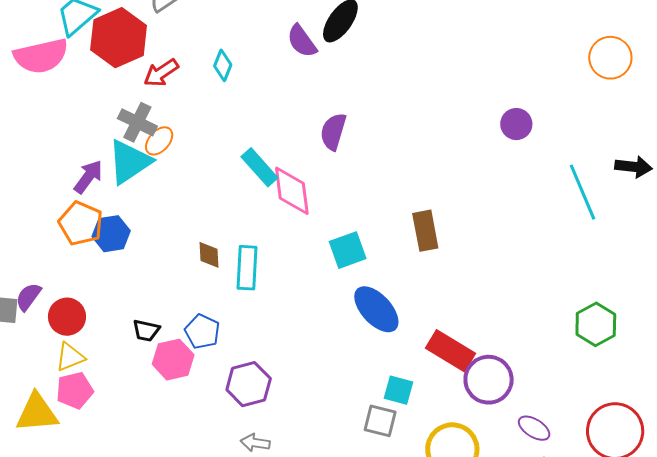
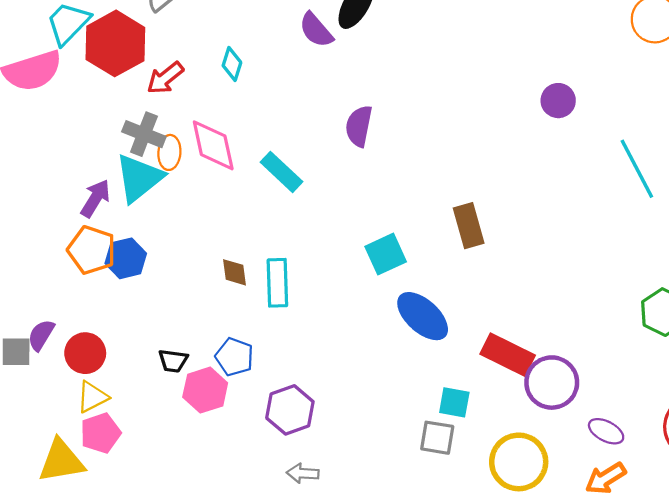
orange ellipse: (159, 141) -> (169, 152), turned -32
pink diamond: (292, 191) -> (213, 145), moved

